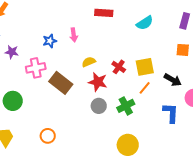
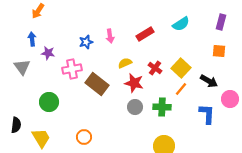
red rectangle: (104, 13) -> (145, 34), moved, turned -36
yellow square: (145, 67) -> (181, 68), turned -36
green cross: (126, 106) -> (162, 107), turned 30

